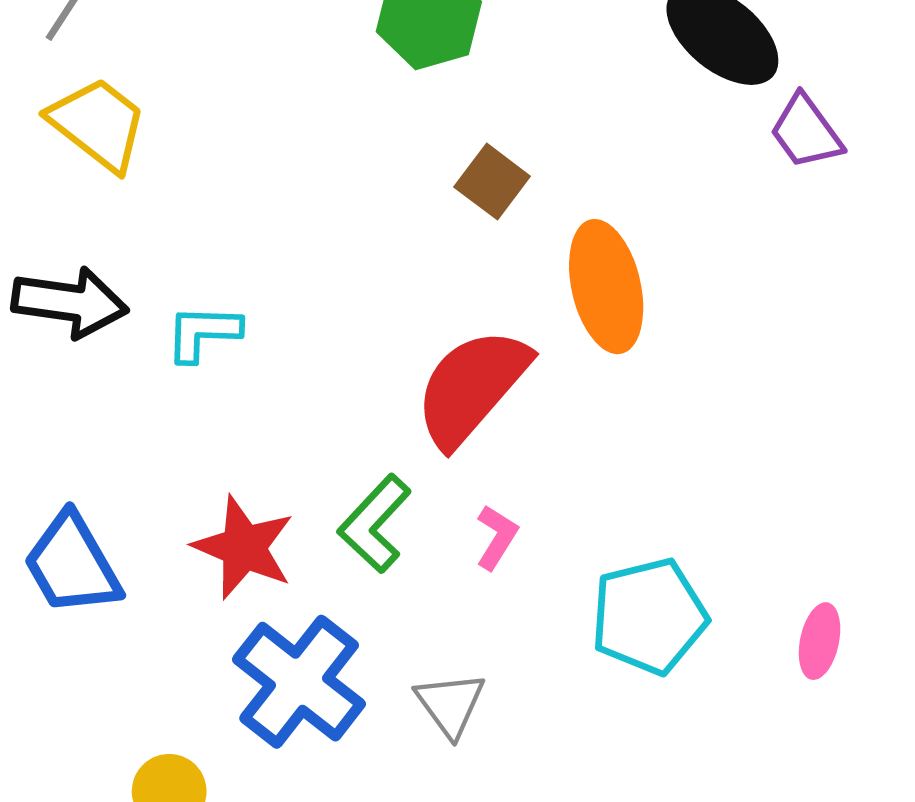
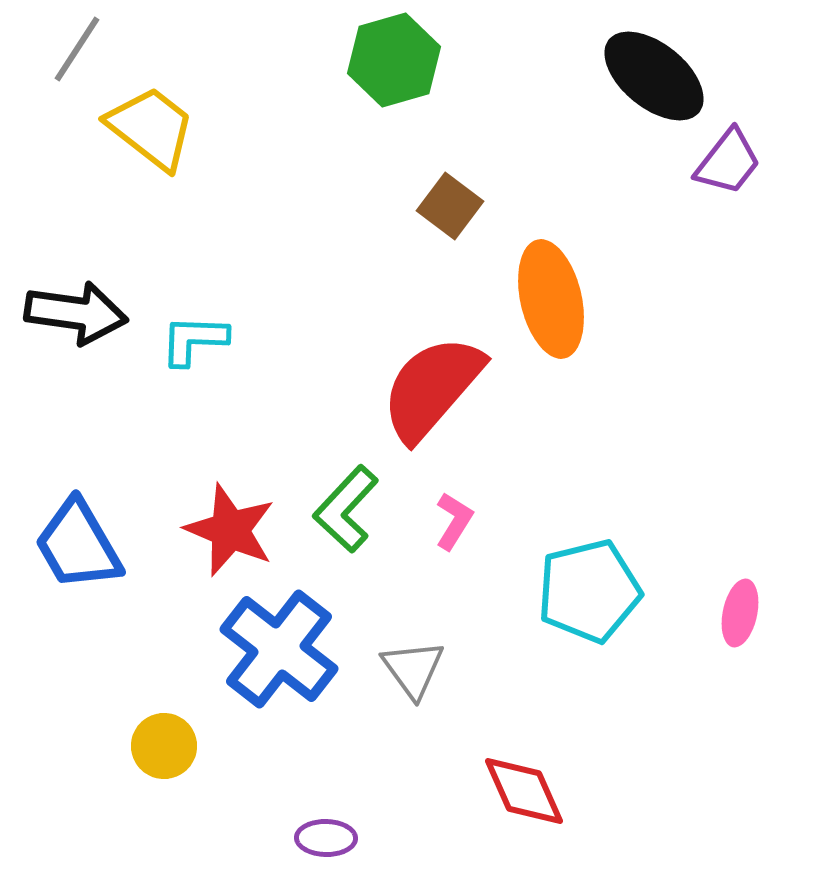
yellow trapezoid: (98, 124) -> (151, 128), moved
purple trapezoid: (806, 132) -> (728, 162), turned -106

